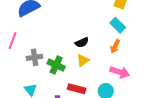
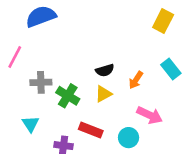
cyan rectangle: (118, 25) -> (171, 69), moved
orange arrow: (115, 46) -> (136, 80), moved

